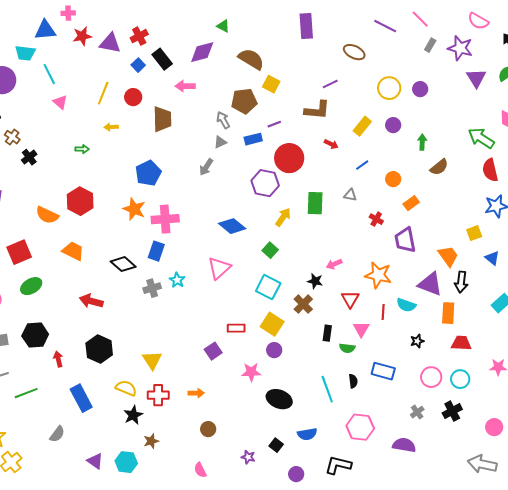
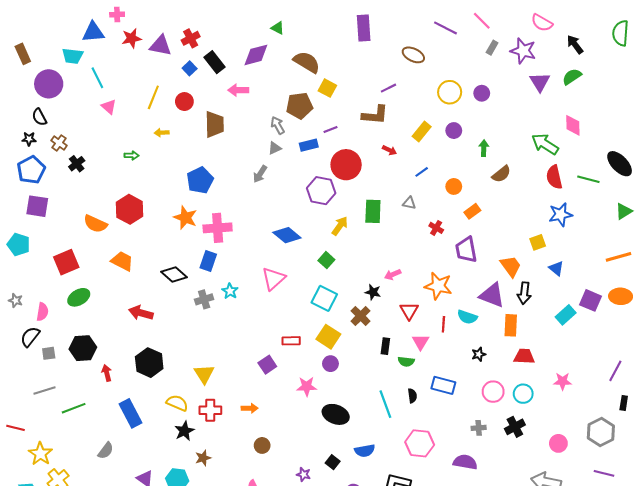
gray cross: (417, 412) -> (479, 428), turned 32

